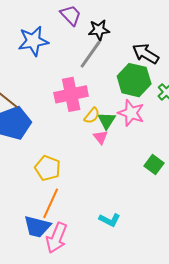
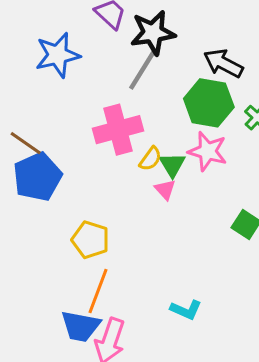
black star: (99, 30) -> (153, 33), size x1.4

